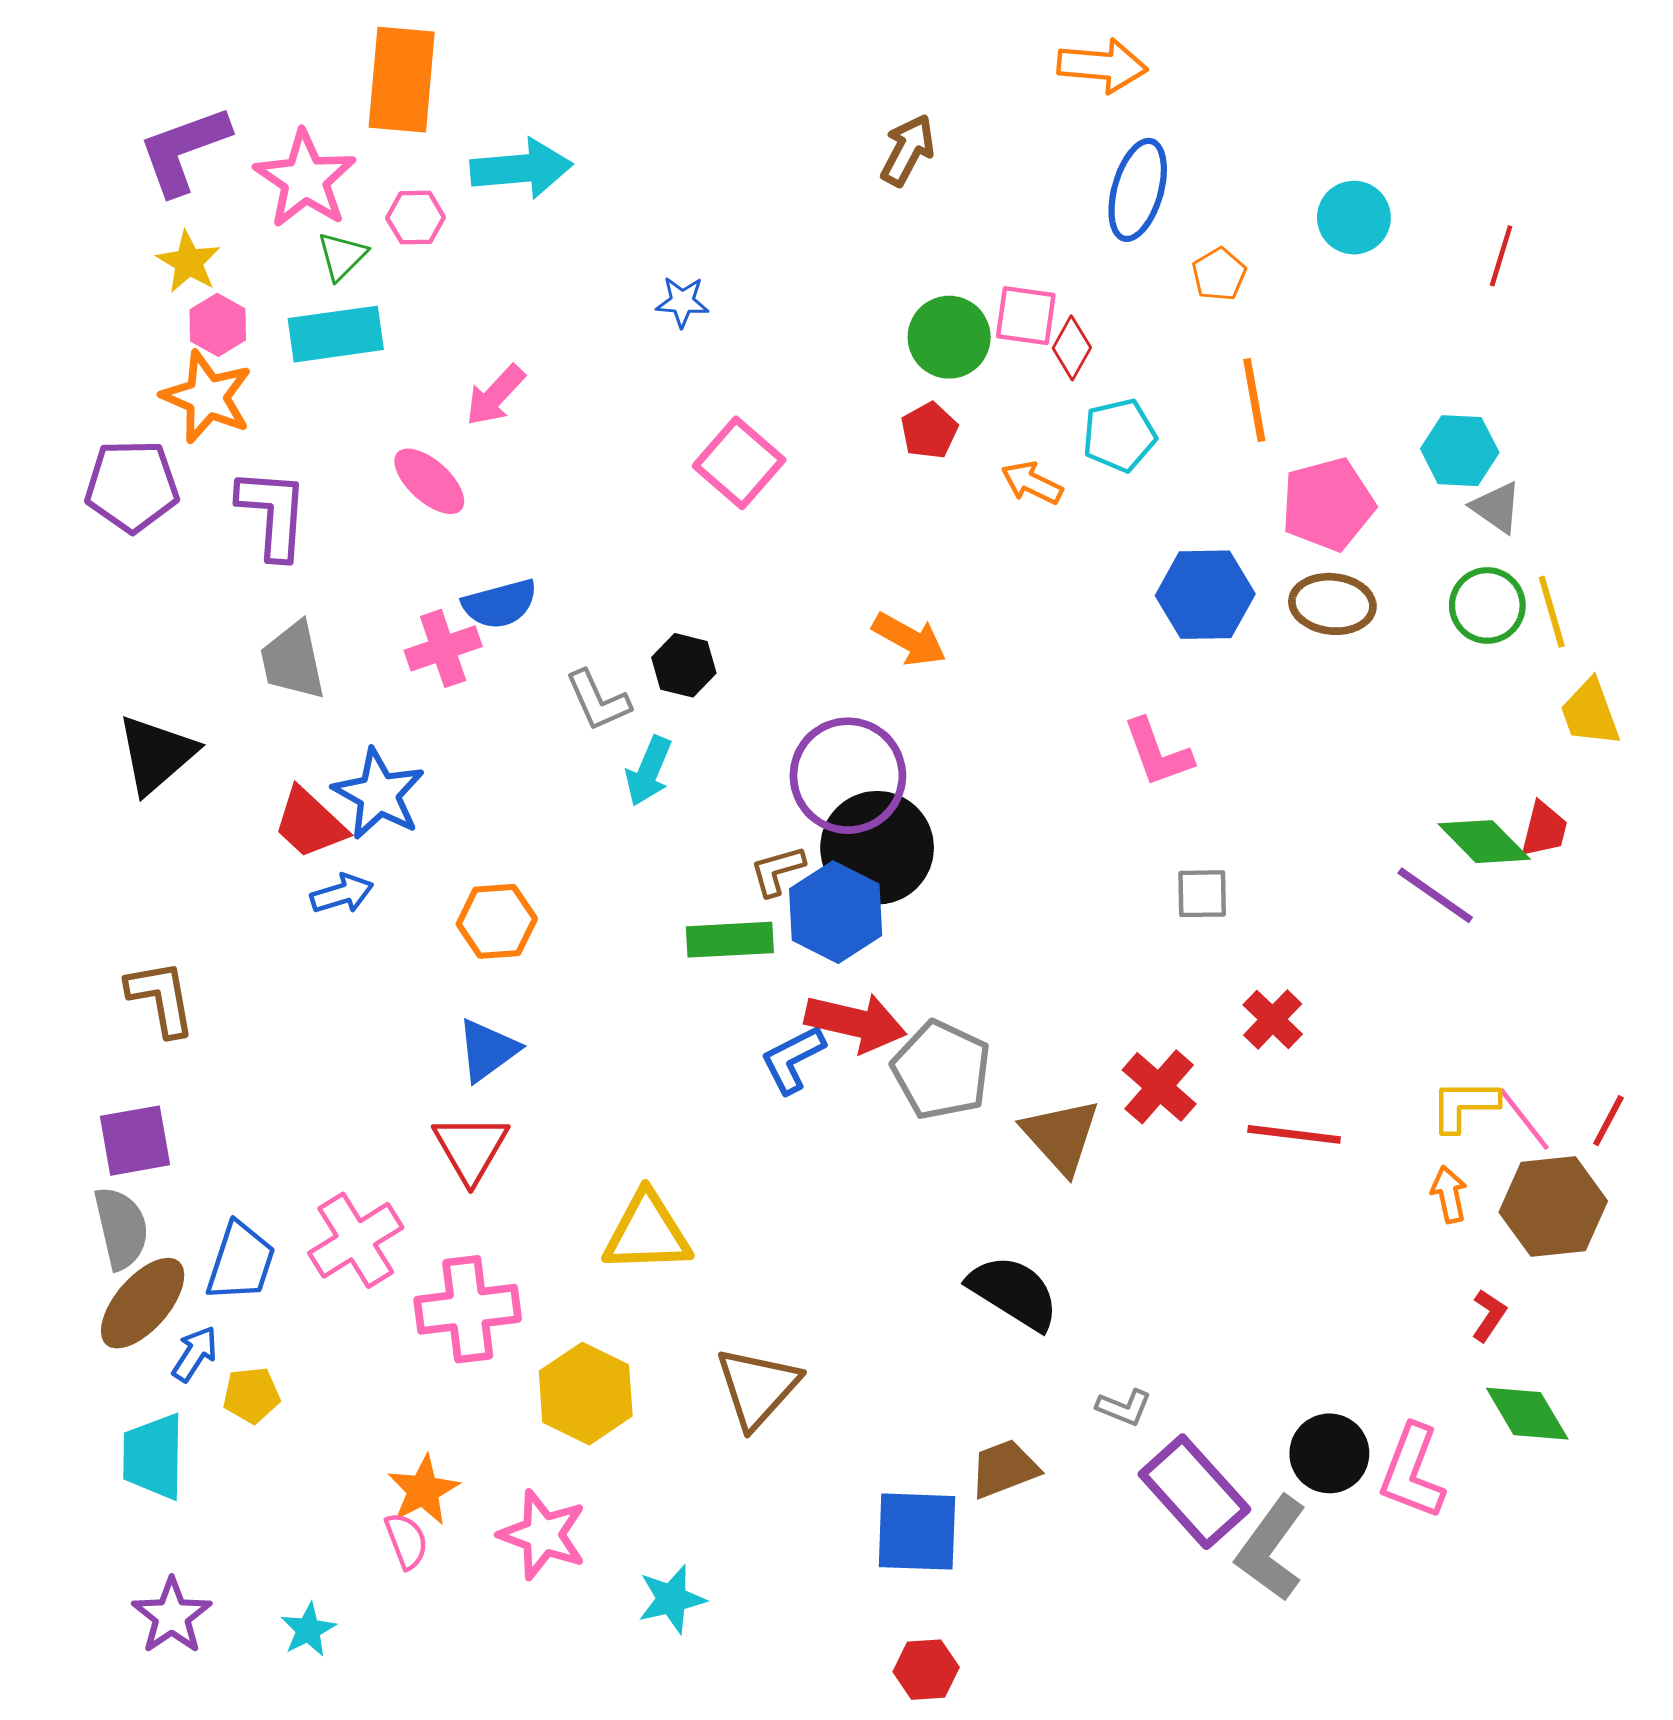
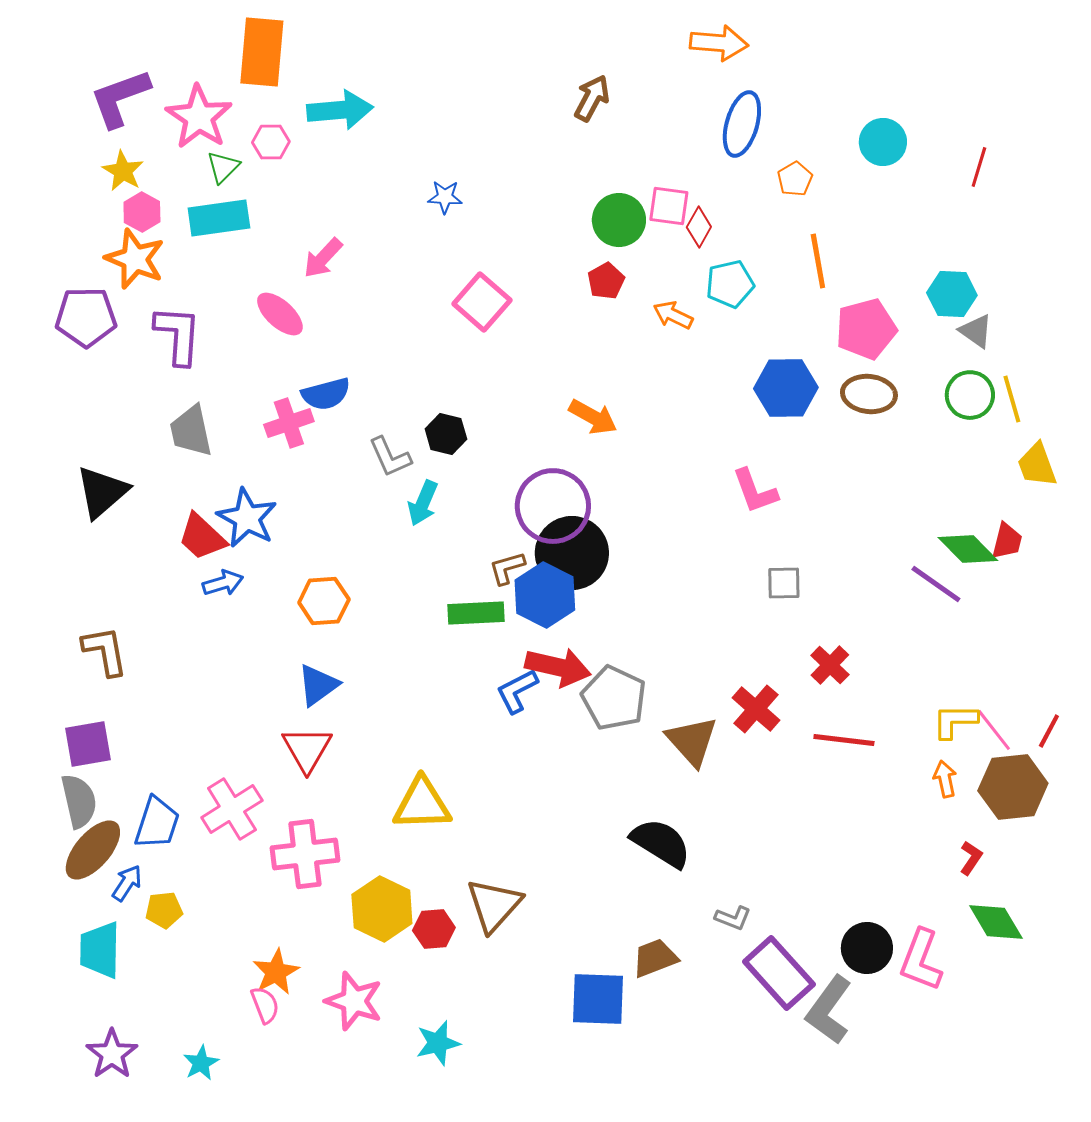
red hexagon: (926, 1670) -> (434, 929), moved

